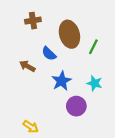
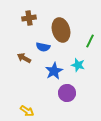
green line: (93, 47) -> (90, 41), moved
blue semicircle: (49, 54) -> (43, 47), turned -32
cyan star: (95, 83) -> (78, 65), moved

